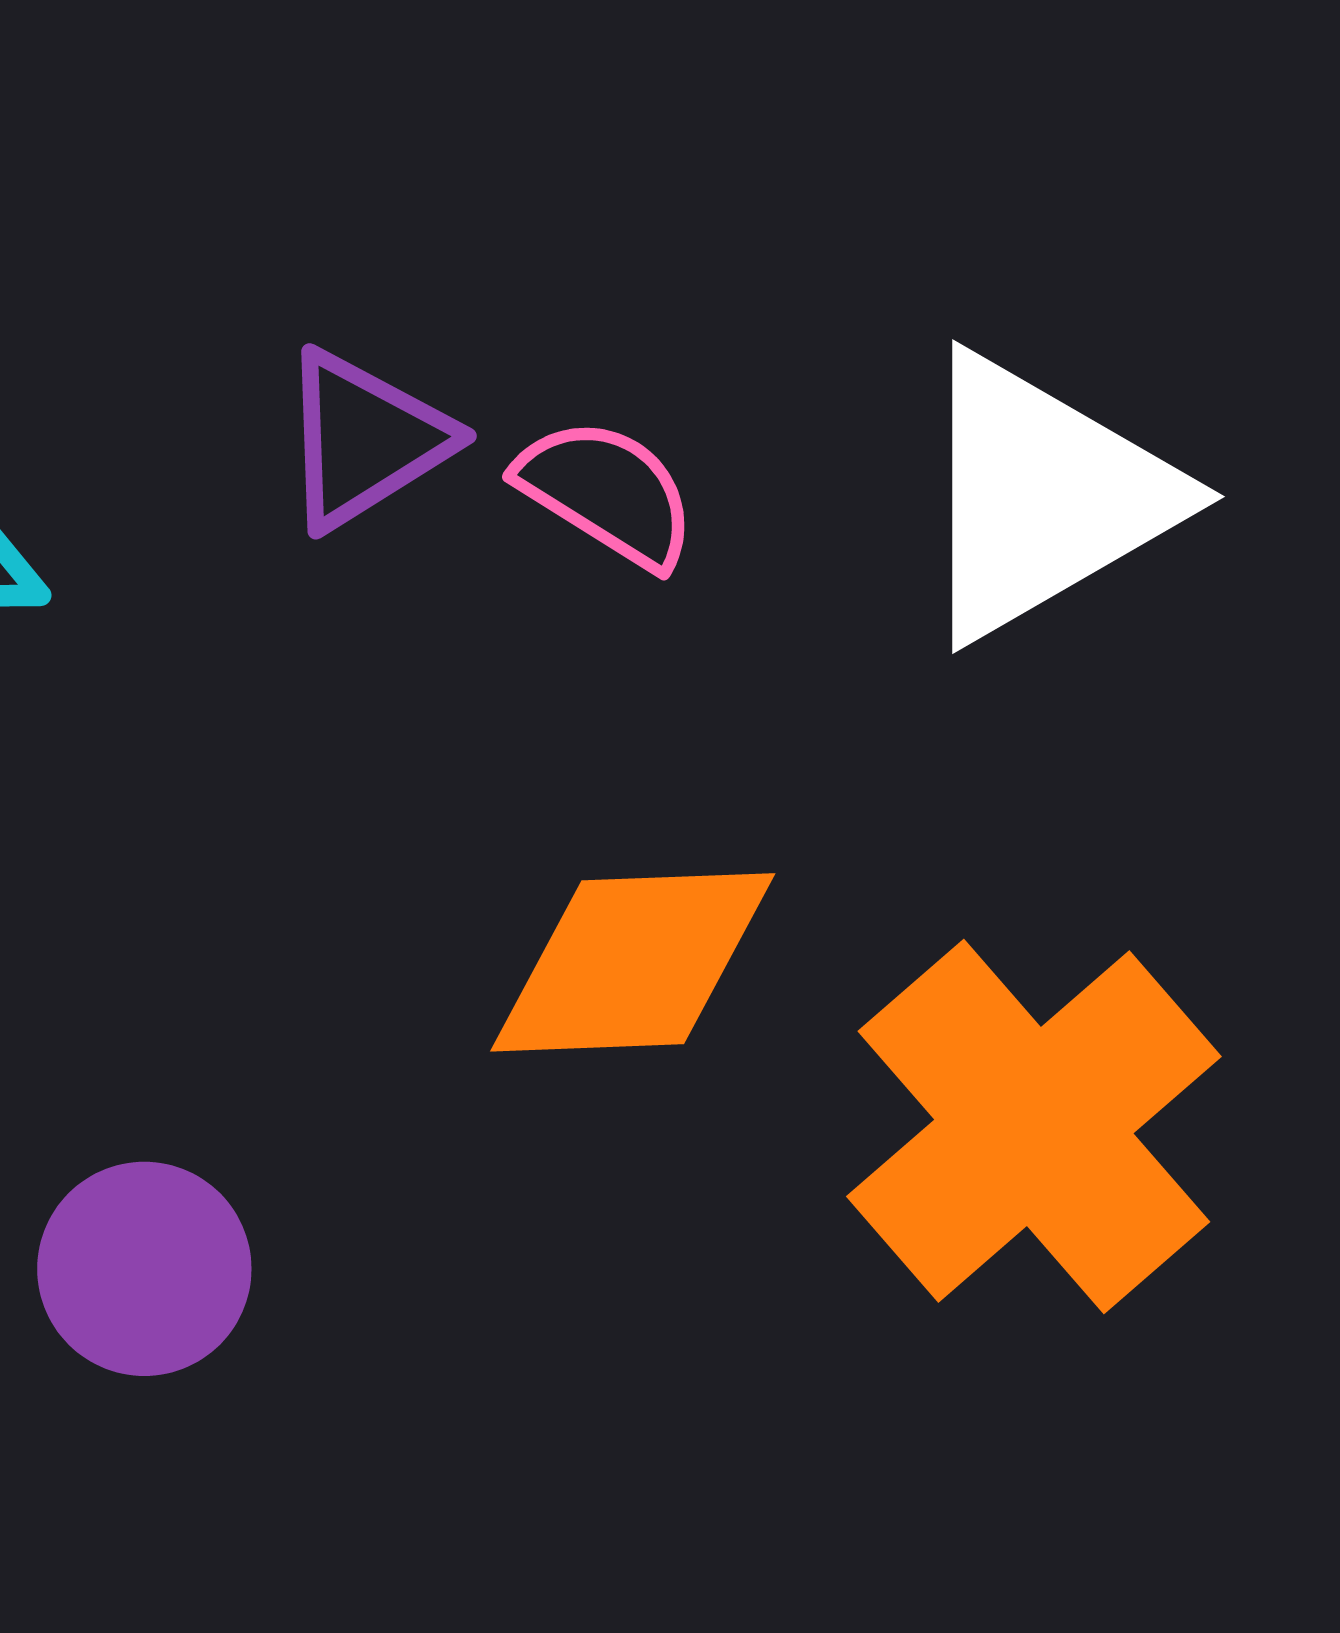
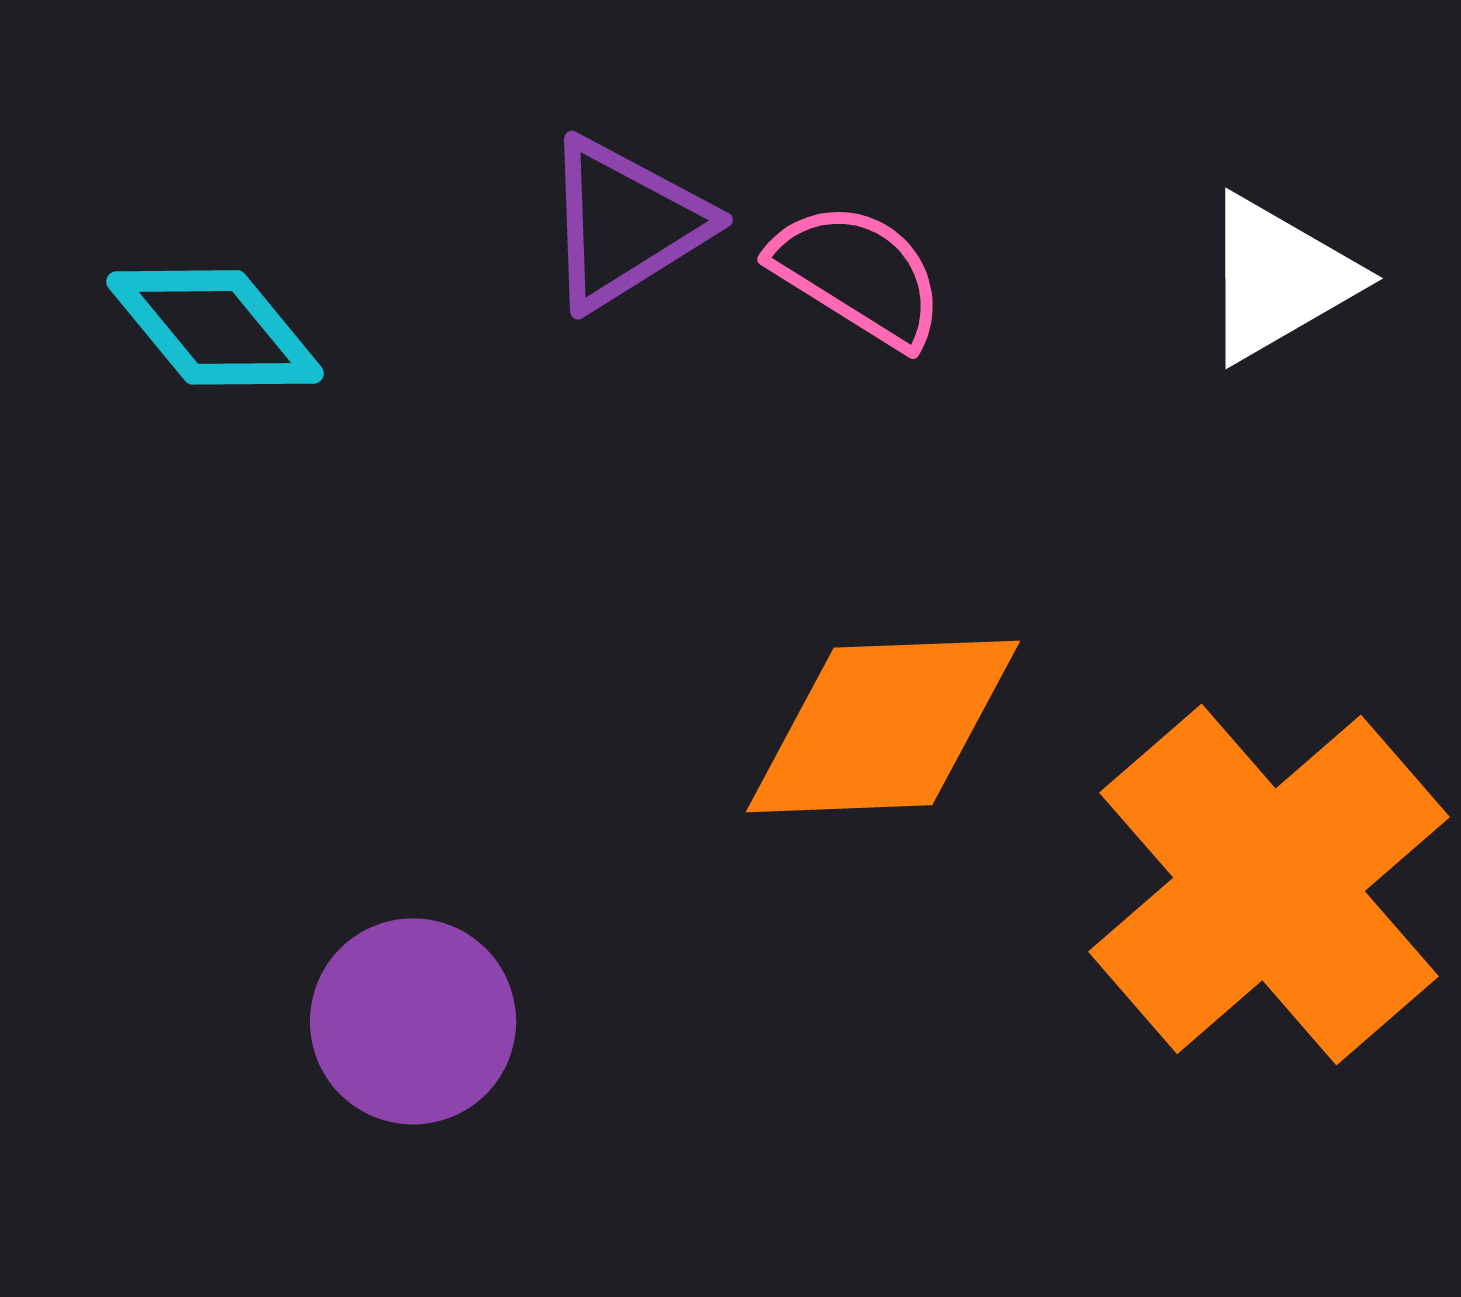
white triangle: (1043, 497) -> (1278, 278), size x0.6

